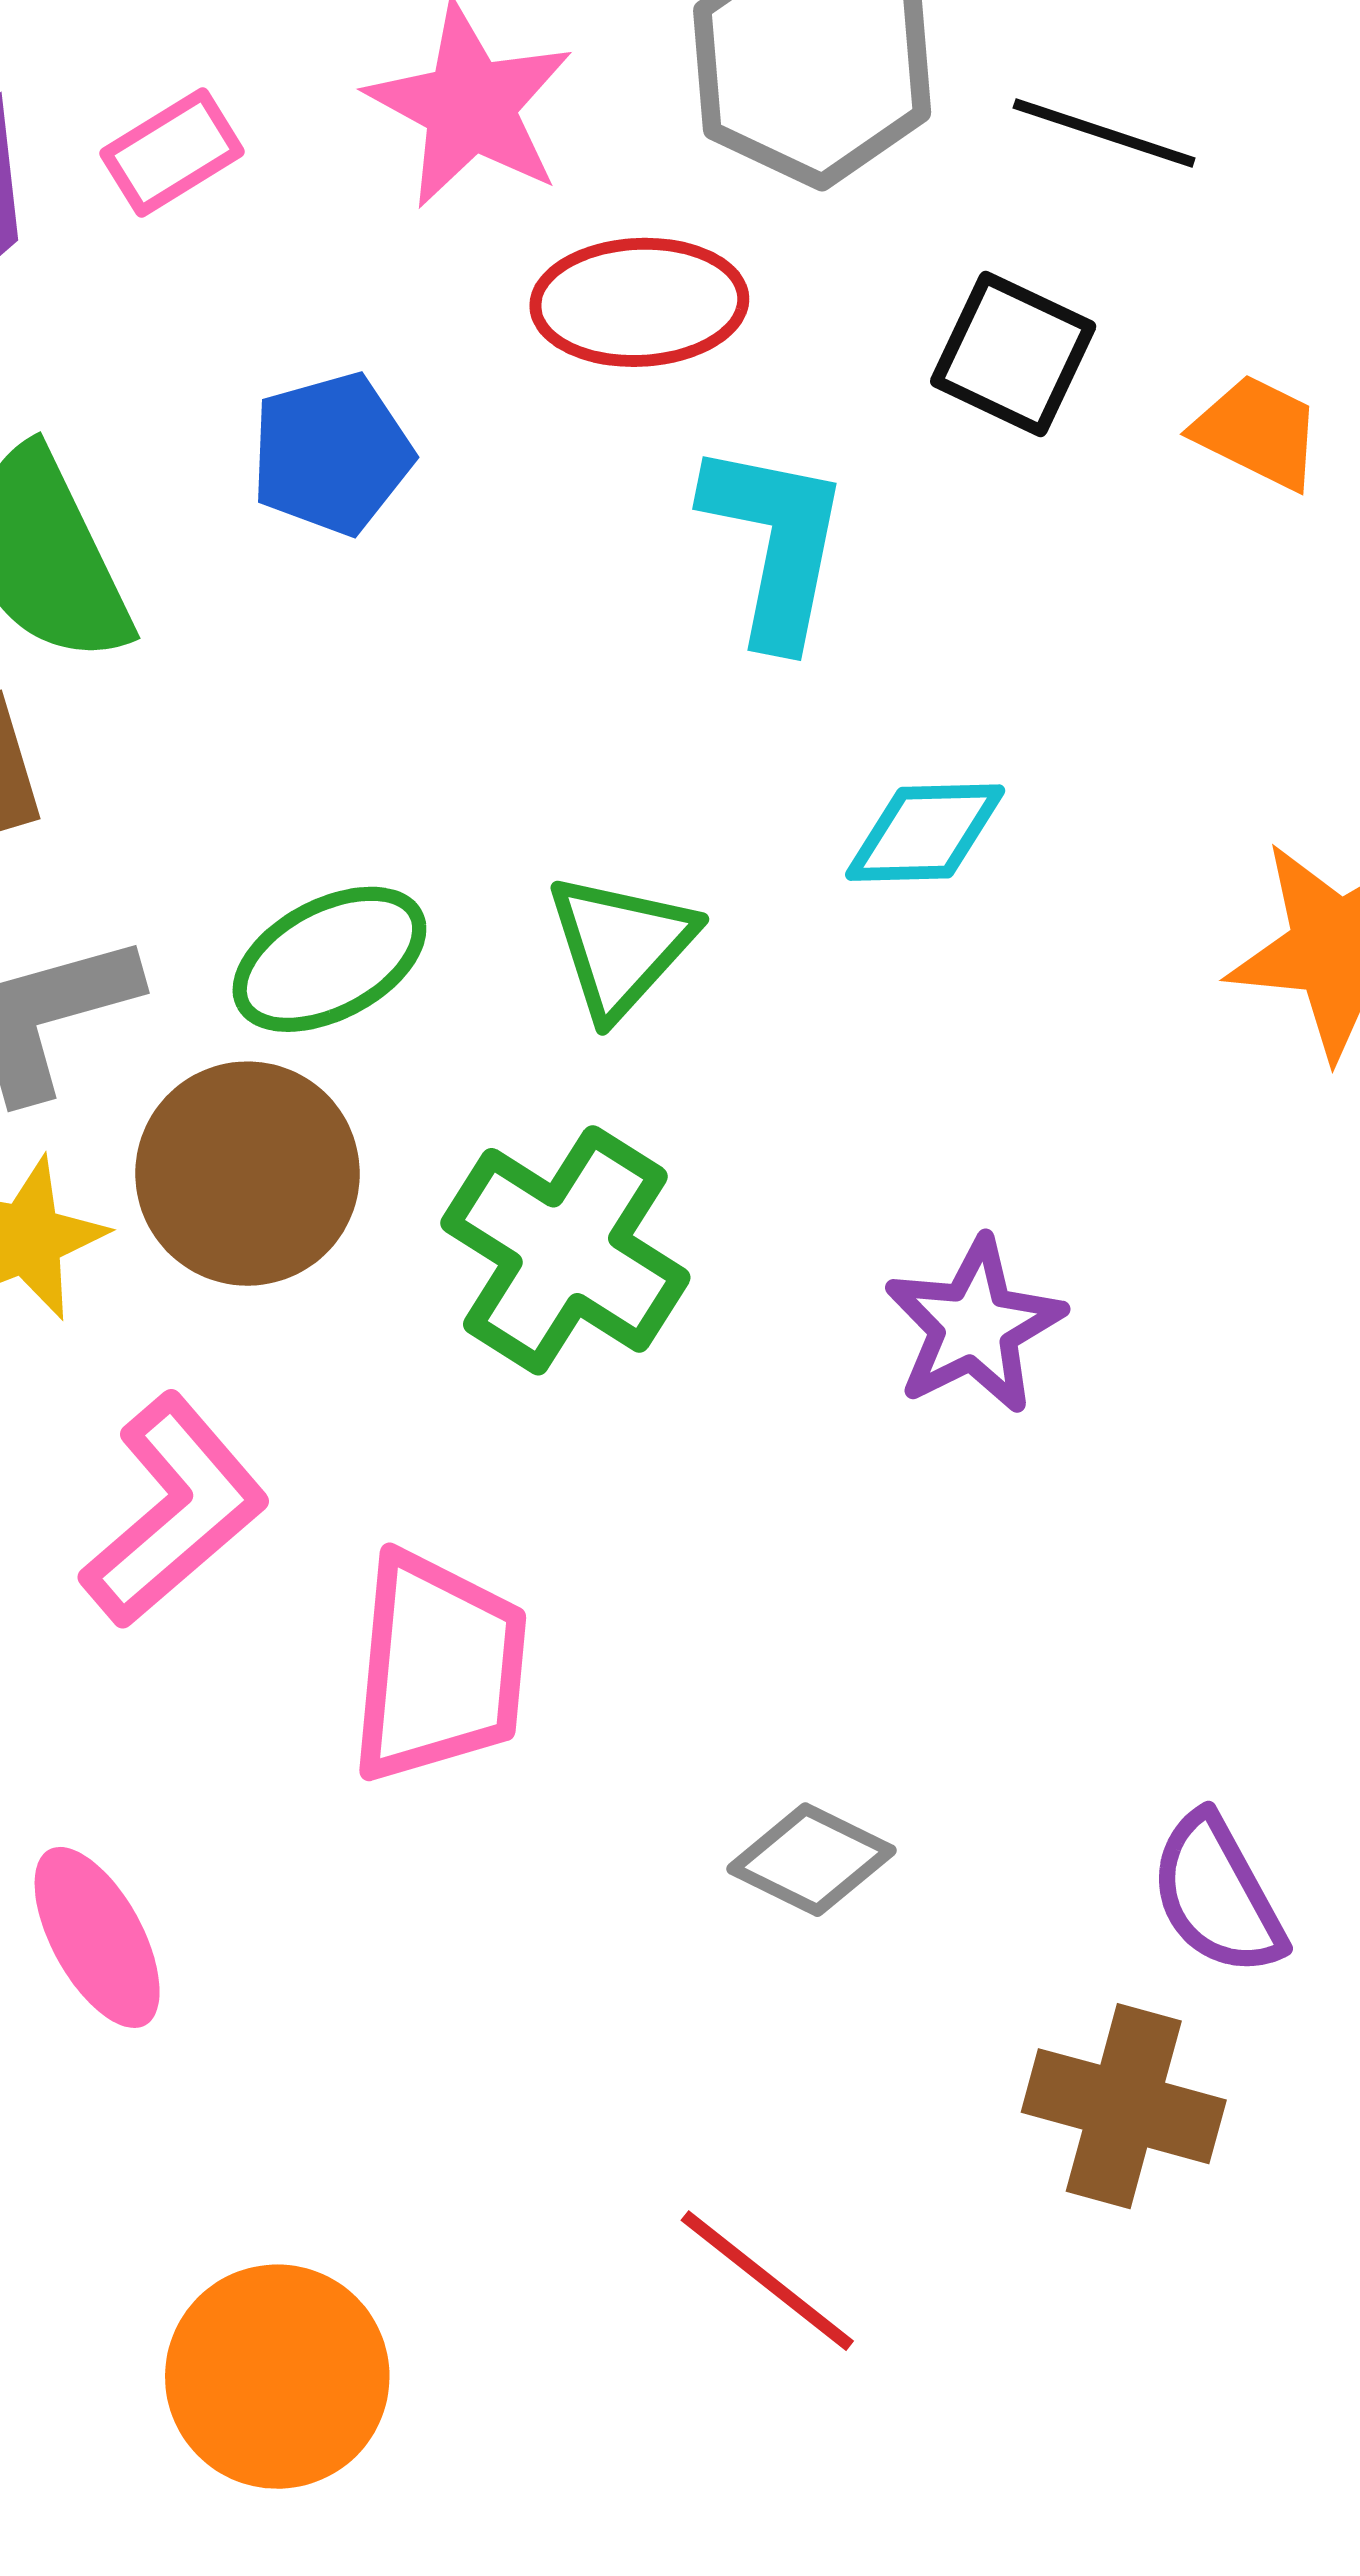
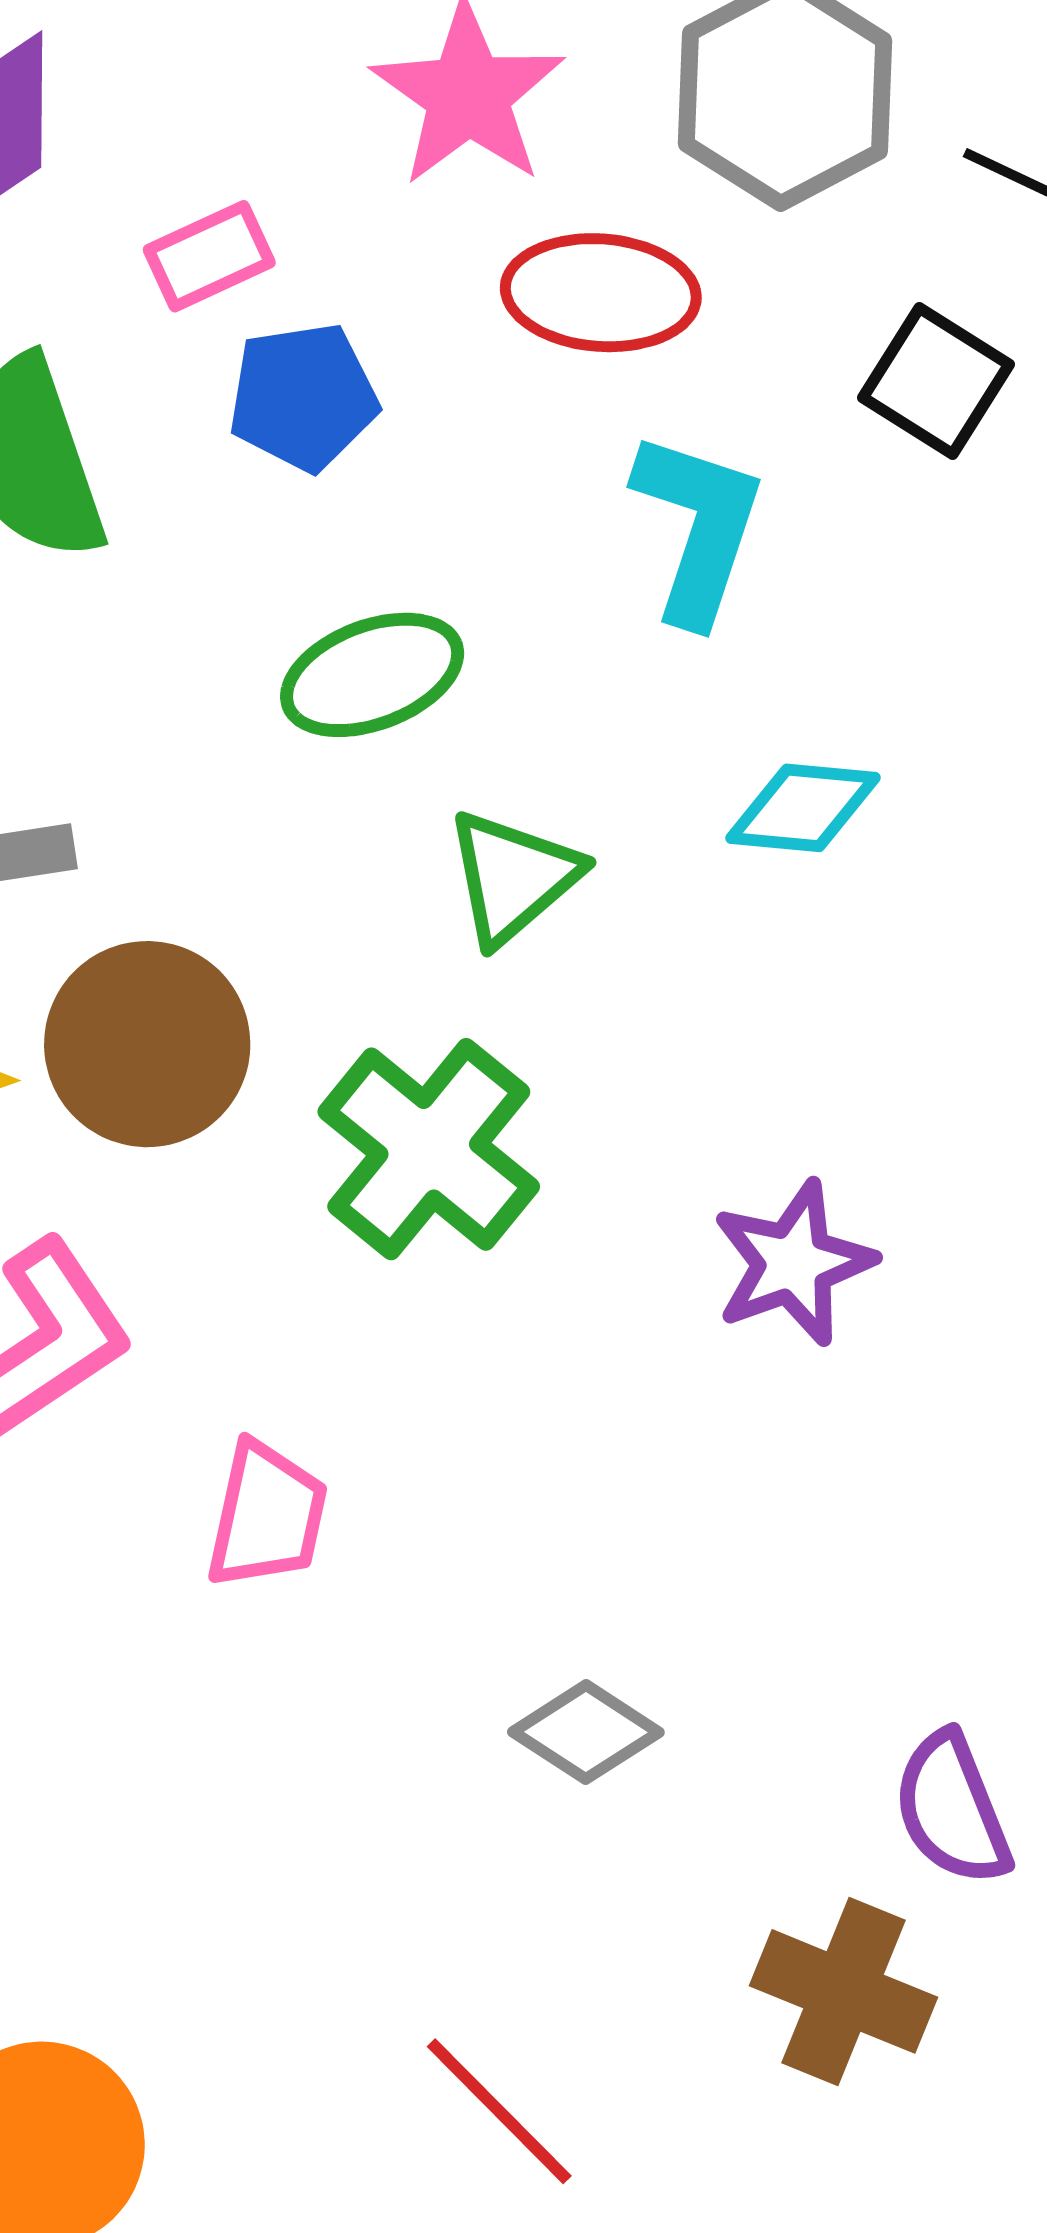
pink rectangle: (172, 152) -> (209, 256), moved
green ellipse: (329, 959) -> (372, 675), moved
pink trapezoid: (438, 1667) -> (267, 1515), size x0.7

